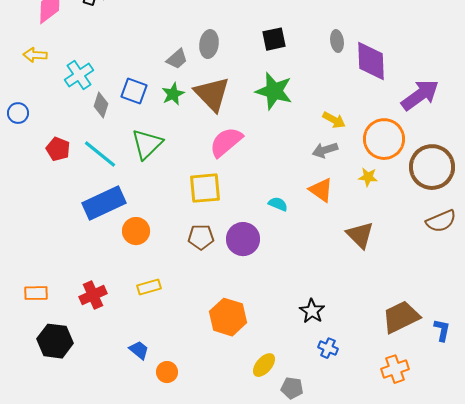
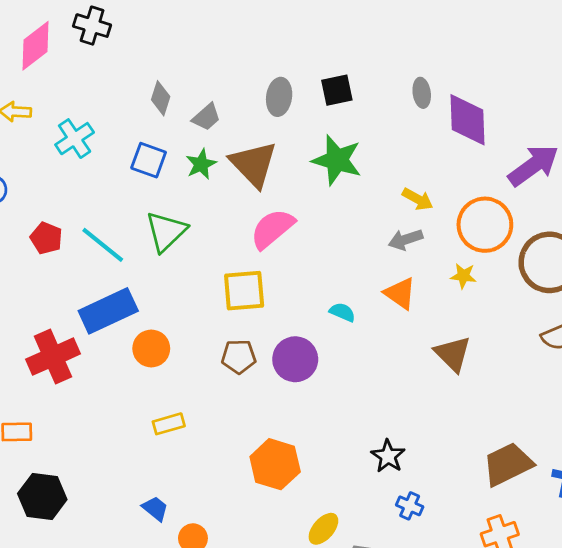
gray ellipse: (209, 44) -> (279, 97), moved
gray diamond: (101, 105) -> (161, 98), moved
red cross: (93, 295) -> (53, 357), moved, size x1.4

